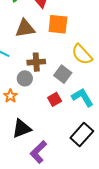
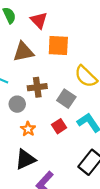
gray circle: (25, 78) -> (17, 104), moved
orange star: (10, 96) -> (28, 129), moved

